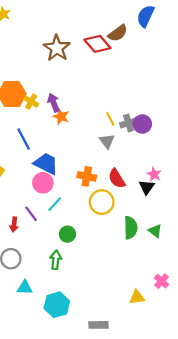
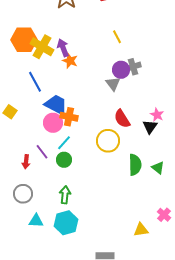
yellow cross: (31, 102) -> (42, 47), size x1.6
yellow line: (110, 119) -> (117, 37), moved
purple circle: (142, 124) -> (121, 70), moved
orange cross: (87, 176) -> (69, 117), moved
green circle: (67, 234) -> (64, 160), moved
cyan hexagon: (57, 305) -> (66, 223), moved

